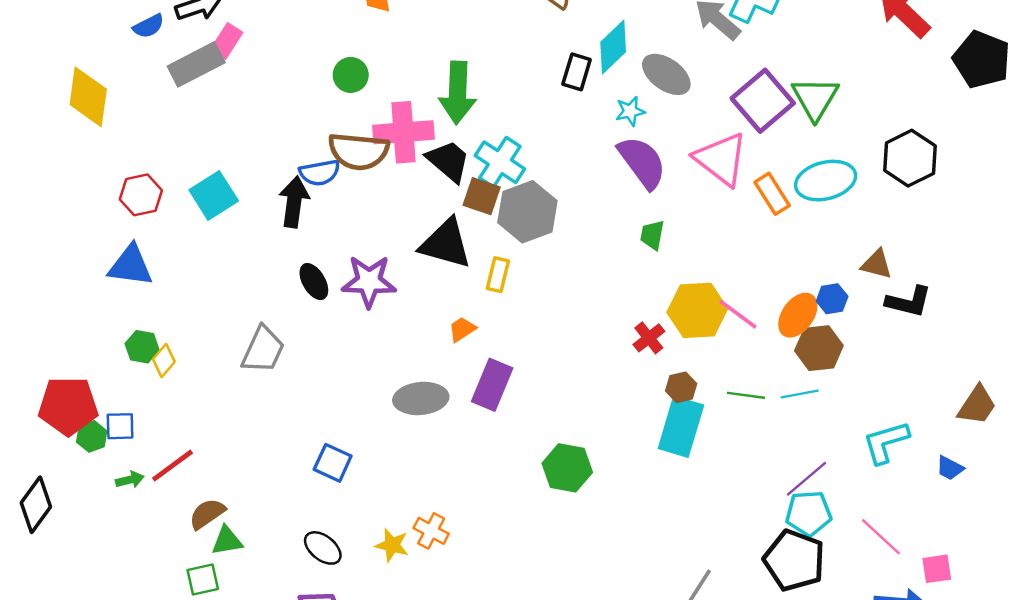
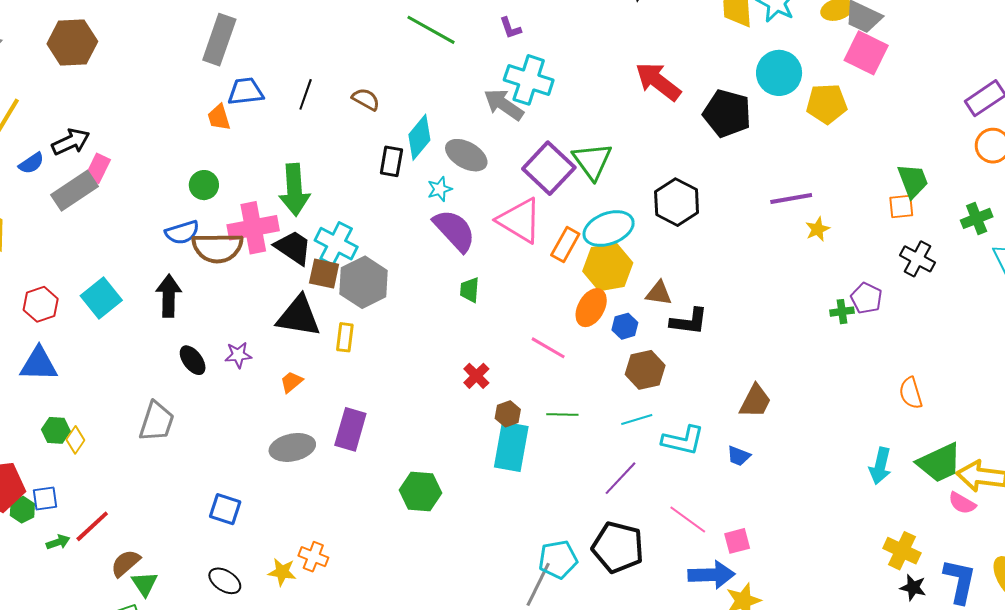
blue semicircle: (320, 173) -> (182, 232), moved
orange rectangle: (772, 194) -> (565, 245), turned 68
purple star: (369, 281) -> (238, 355), size x0.6
yellow hexagon: (697, 310) -> (608, 267), moved
orange ellipse: (798, 315) -> (591, 308), moved
orange trapezoid: (462, 329) -> (291, 382), moved
brown hexagon: (819, 348) -> (645, 370), moved
cyan line: (800, 394) -> (637, 419), moved
cyan L-shape: (886, 442) -> (683, 440), turned -144
cyan pentagon: (809, 513) -> (558, 559), moved
green triangle: (227, 541) -> (144, 584), turned -48

